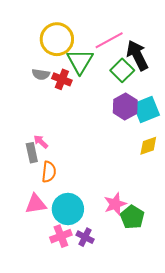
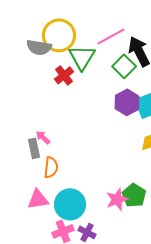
gray semicircle: (41, 74) -> (39, 47), moved, size x1.4
red cross: (62, 79) -> (64, 75), turned 30
green pentagon: (132, 217) -> (134, 195), moved

